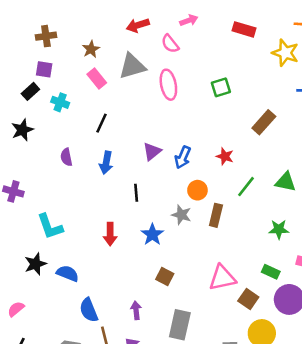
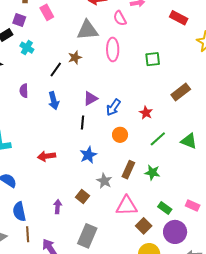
brown star: (91, 49) -> (75, 57), moved
pink rectangle: (97, 79) -> (47, 12), moved
blue arrow: (106, 163) -> (54, 101), turned -36
black line: (136, 193) -> (82, 123), moved
gray star: (181, 215) -> (104, 181), moved
brown rectangle: (216, 215) -> (128, 170), moved
green star: (279, 229) -> (152, 173), moved
red arrow: (110, 234) -> (47, 156), turned 72
blue star: (152, 235) -> (88, 155), moved
purple arrow: (136, 310) -> (58, 207), moved

